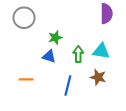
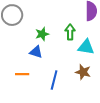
green arrow: (78, 54) -> (70, 32), moved
orange line: (26, 79) -> (22, 74), moved

